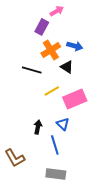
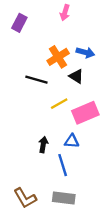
pink arrow: (57, 11) -> (65, 13), turned 136
purple rectangle: (42, 27) -> (19, 23), moved
blue triangle: (63, 124) -> (72, 141), turned -40
brown L-shape: (15, 158) -> (25, 198), moved

